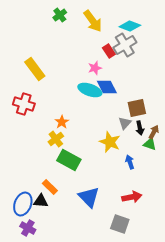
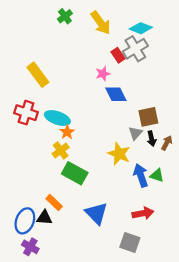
cyan ellipse: (90, 90) -> (57, 118), moved
green triangle: (150, 144) -> (157, 175), moved
blue arrow: (130, 162) -> (141, 175), size x1.5

